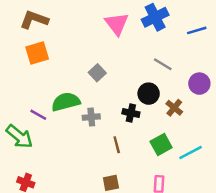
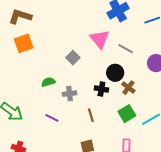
pink triangle: (117, 24) -> (100, 39), moved
green semicircle: (66, 102) -> (48, 82), size x0.6
brown cross: (174, 108) -> (128, 88), moved
purple line: (38, 115) -> (52, 118), moved

